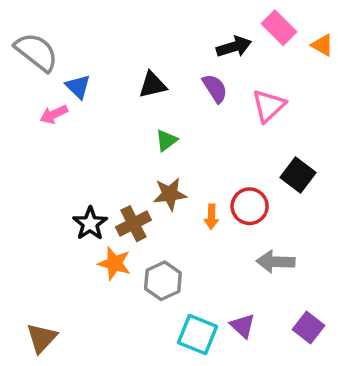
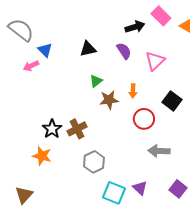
brown star: (170, 194) -> (109, 100), moved
orange arrow: (211, 217) -> (133, 91), moved
orange star: (114, 263) -> (42, 156), moved

